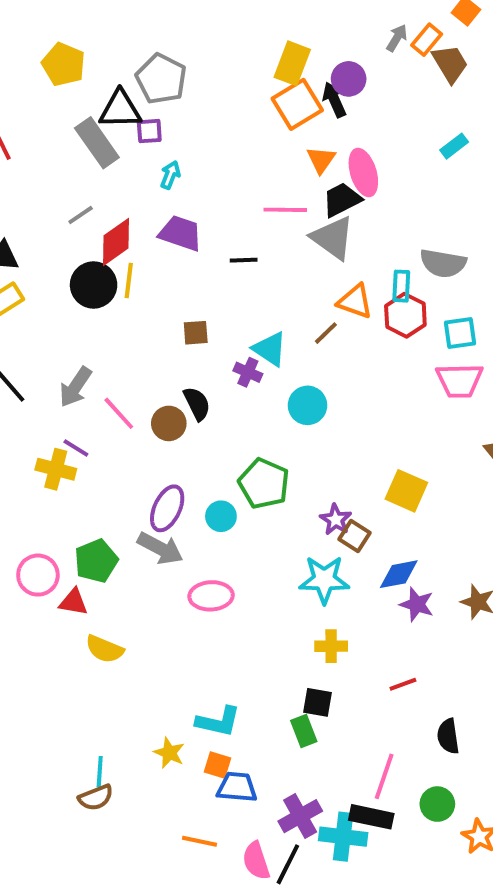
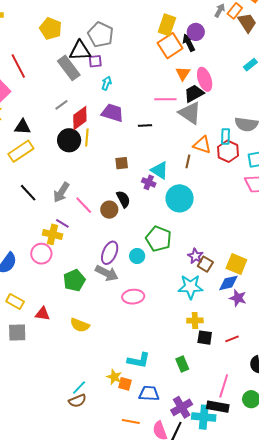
brown line: (326, 333) -> (188, 161), turned -32
cyan circle: (307, 405) -> (180, 198), size x1.4
yellow square: (406, 491) -> (236, 264), moved
pink circle: (38, 575) -> (41, 254), moved
red triangle: (73, 602) -> (42, 314), moved
black square: (317, 702) -> (205, 338), moved
orange square: (218, 765) -> (125, 384), moved
cyan line: (100, 772) -> (79, 388), turned 42

